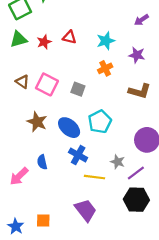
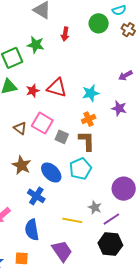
red triangle: (69, 37) -> (57, 88), size x1.5
brown triangle: (22, 82) -> (20, 128), moved
pink square: (47, 84) -> (42, 123), moved
brown L-shape: (140, 91) -> (87, 141), moved, turned -110
blue cross: (78, 155) -> (36, 196), moved
blue semicircle: (42, 162) -> (32, 230), moved, size x1.5

